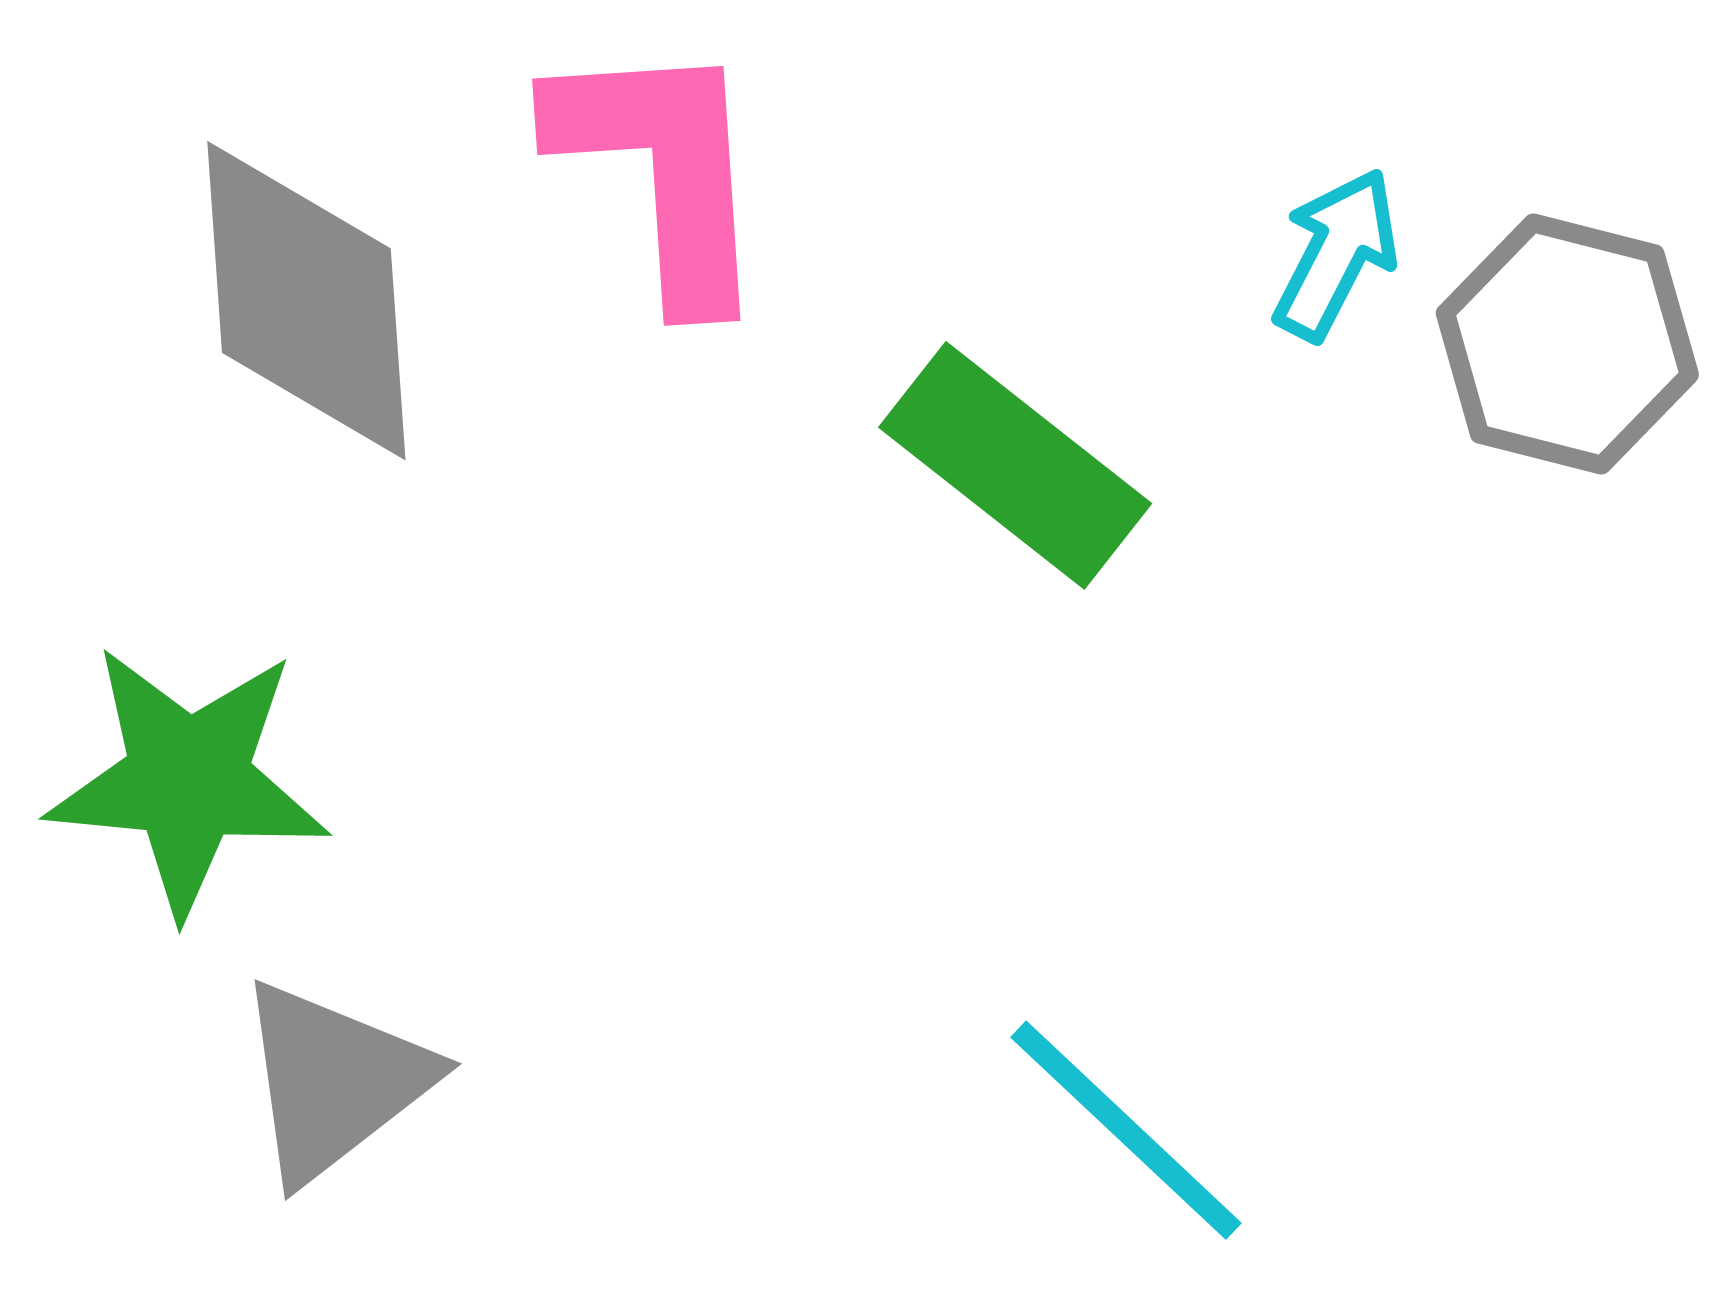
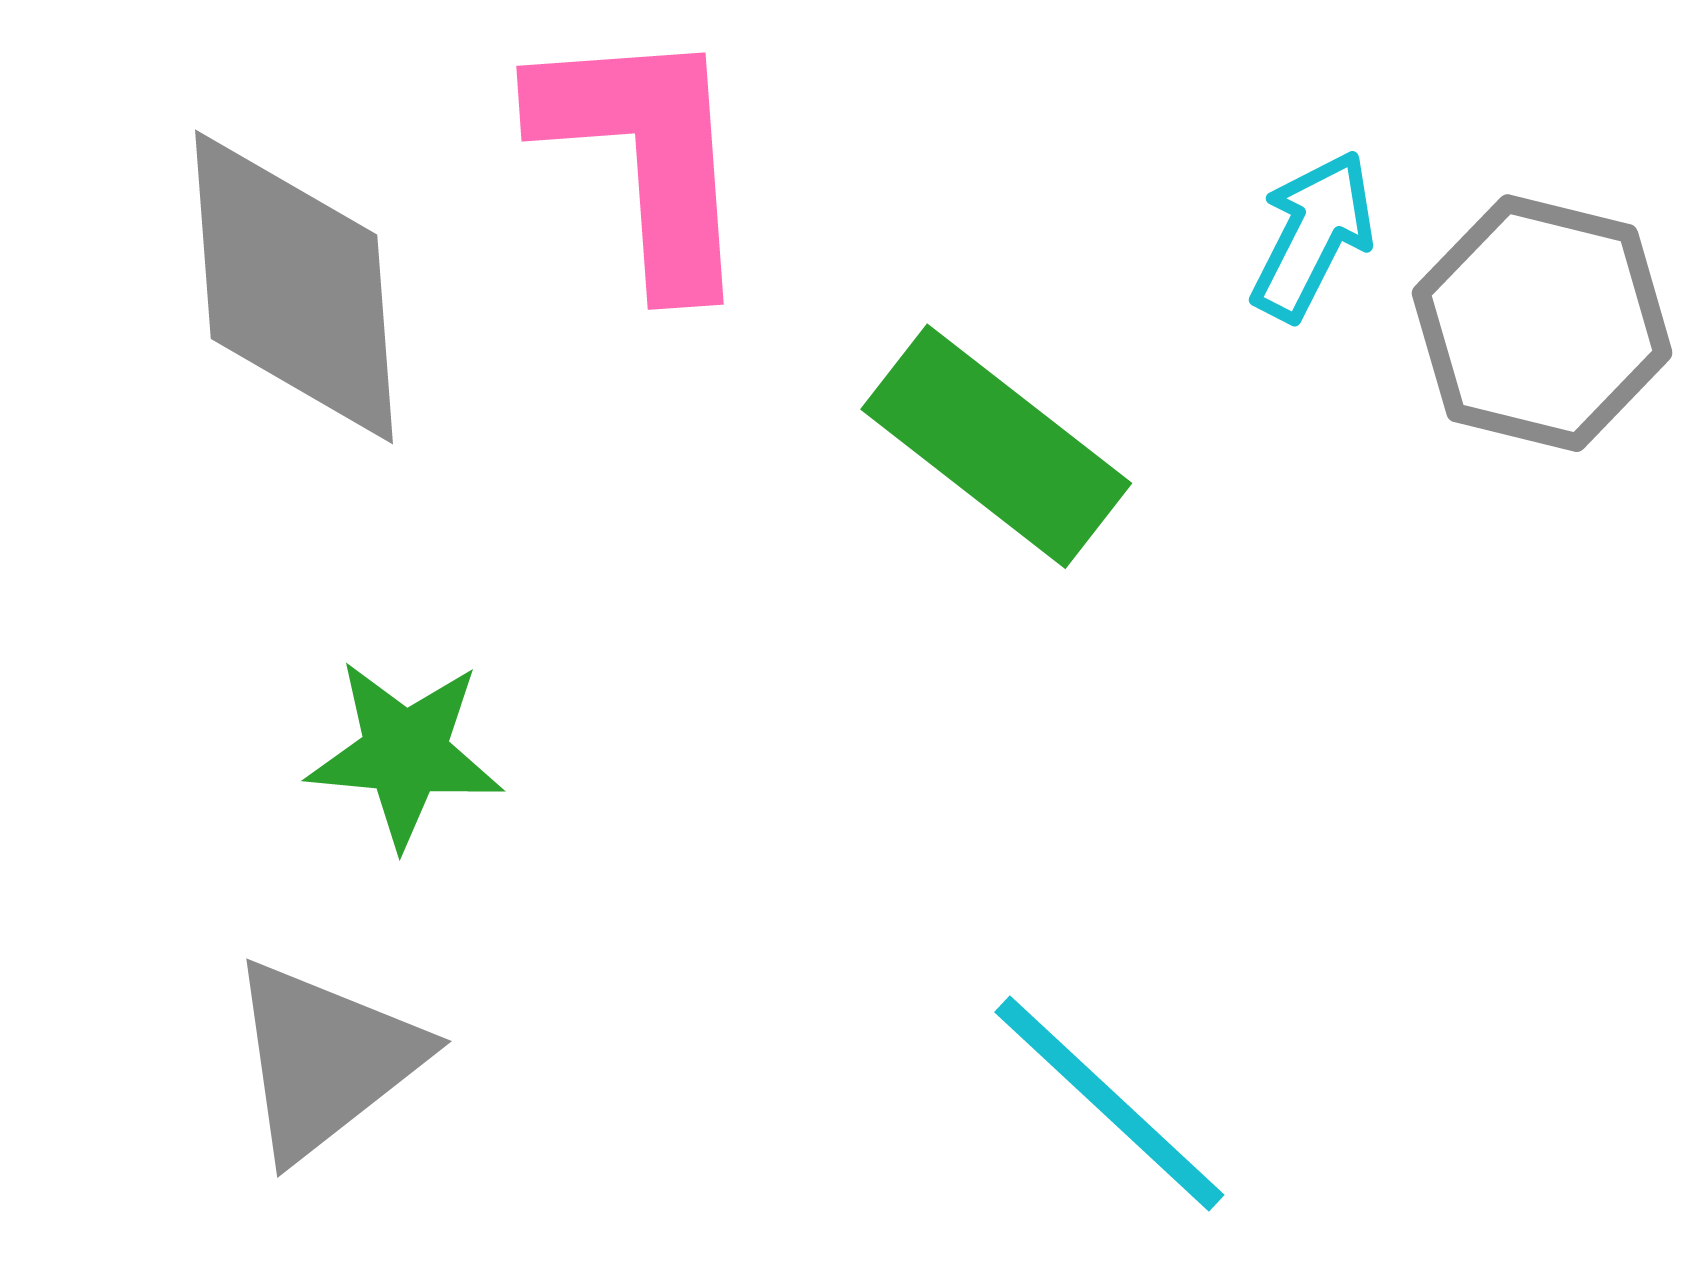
green star: (188, 780) -> (405, 753), moved, size x0.7

